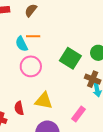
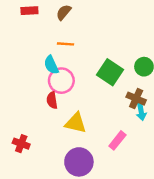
cyan semicircle: (22, 44) -> (51, 65), moved
red semicircle: (19, 108) -> (52, 100), moved

